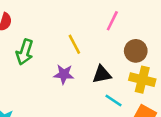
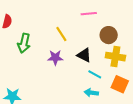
pink line: (112, 21) -> (89, 14), turned 63
black triangle: (102, 74) -> (84, 55), turned 42

